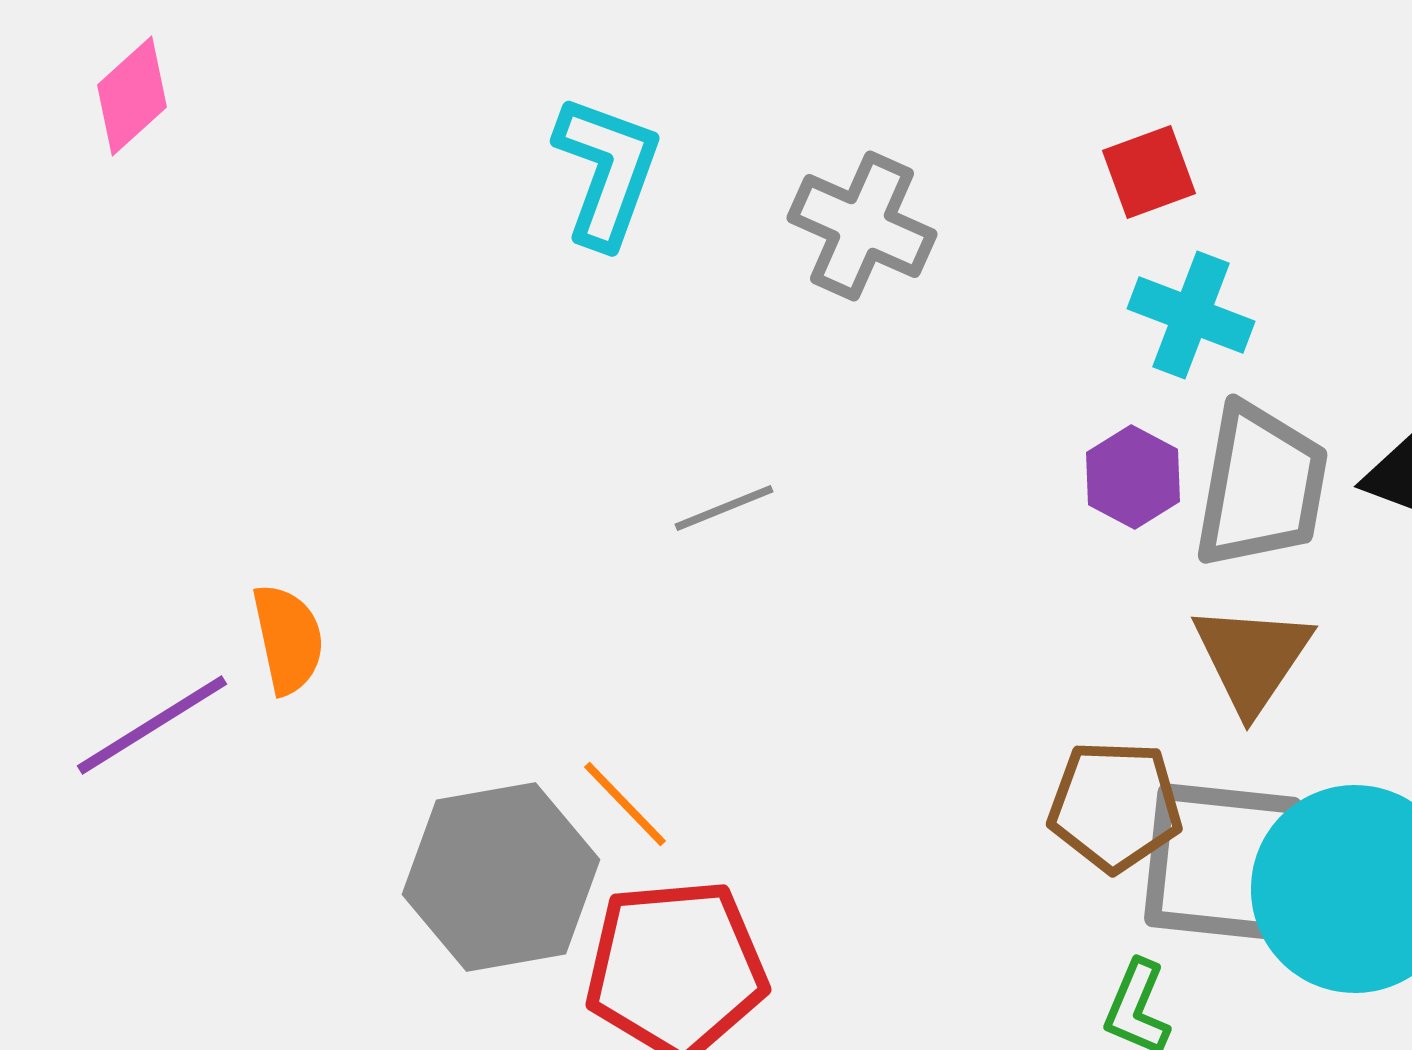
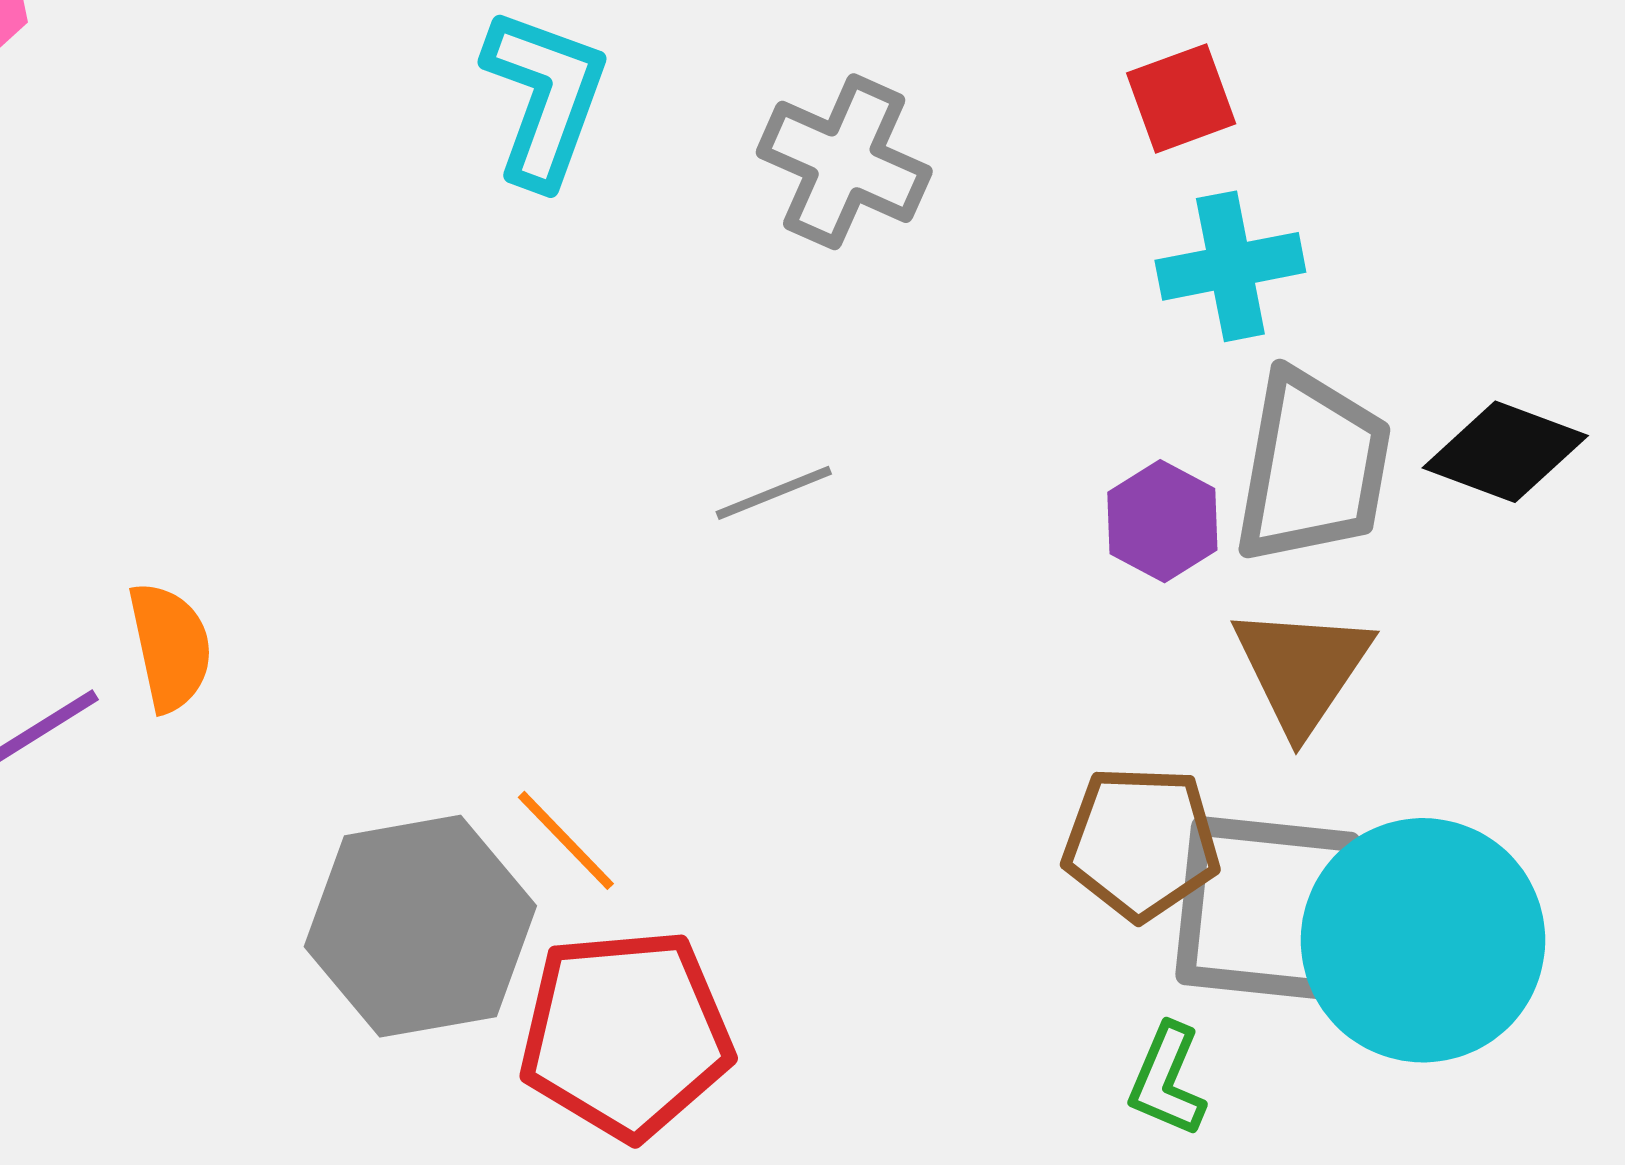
cyan cross: (1191, 315) -> (1230, 266), turned -32
purple hexagon: (1133, 477) -> (1162, 521), moved
gray line: (724, 508) -> (774, 493), moved

